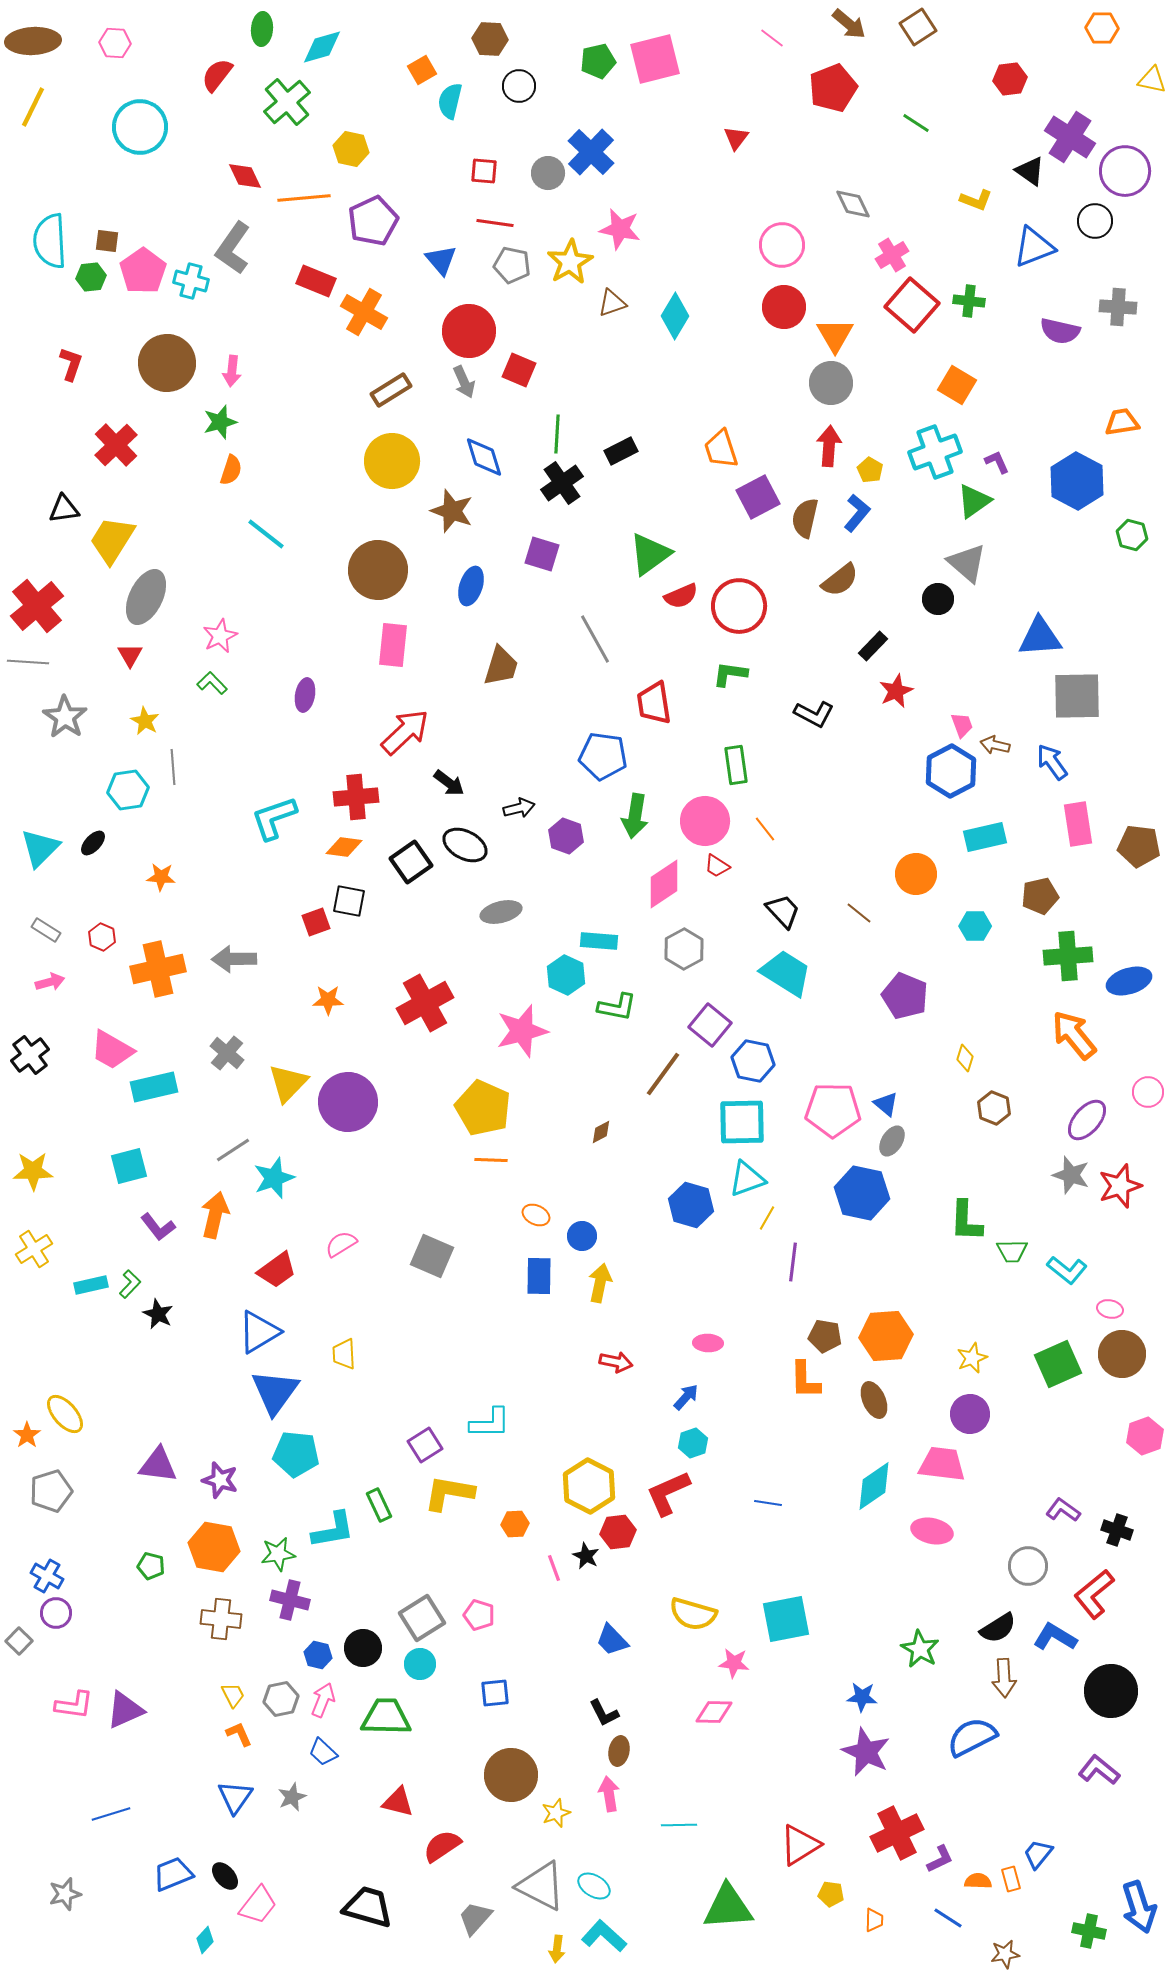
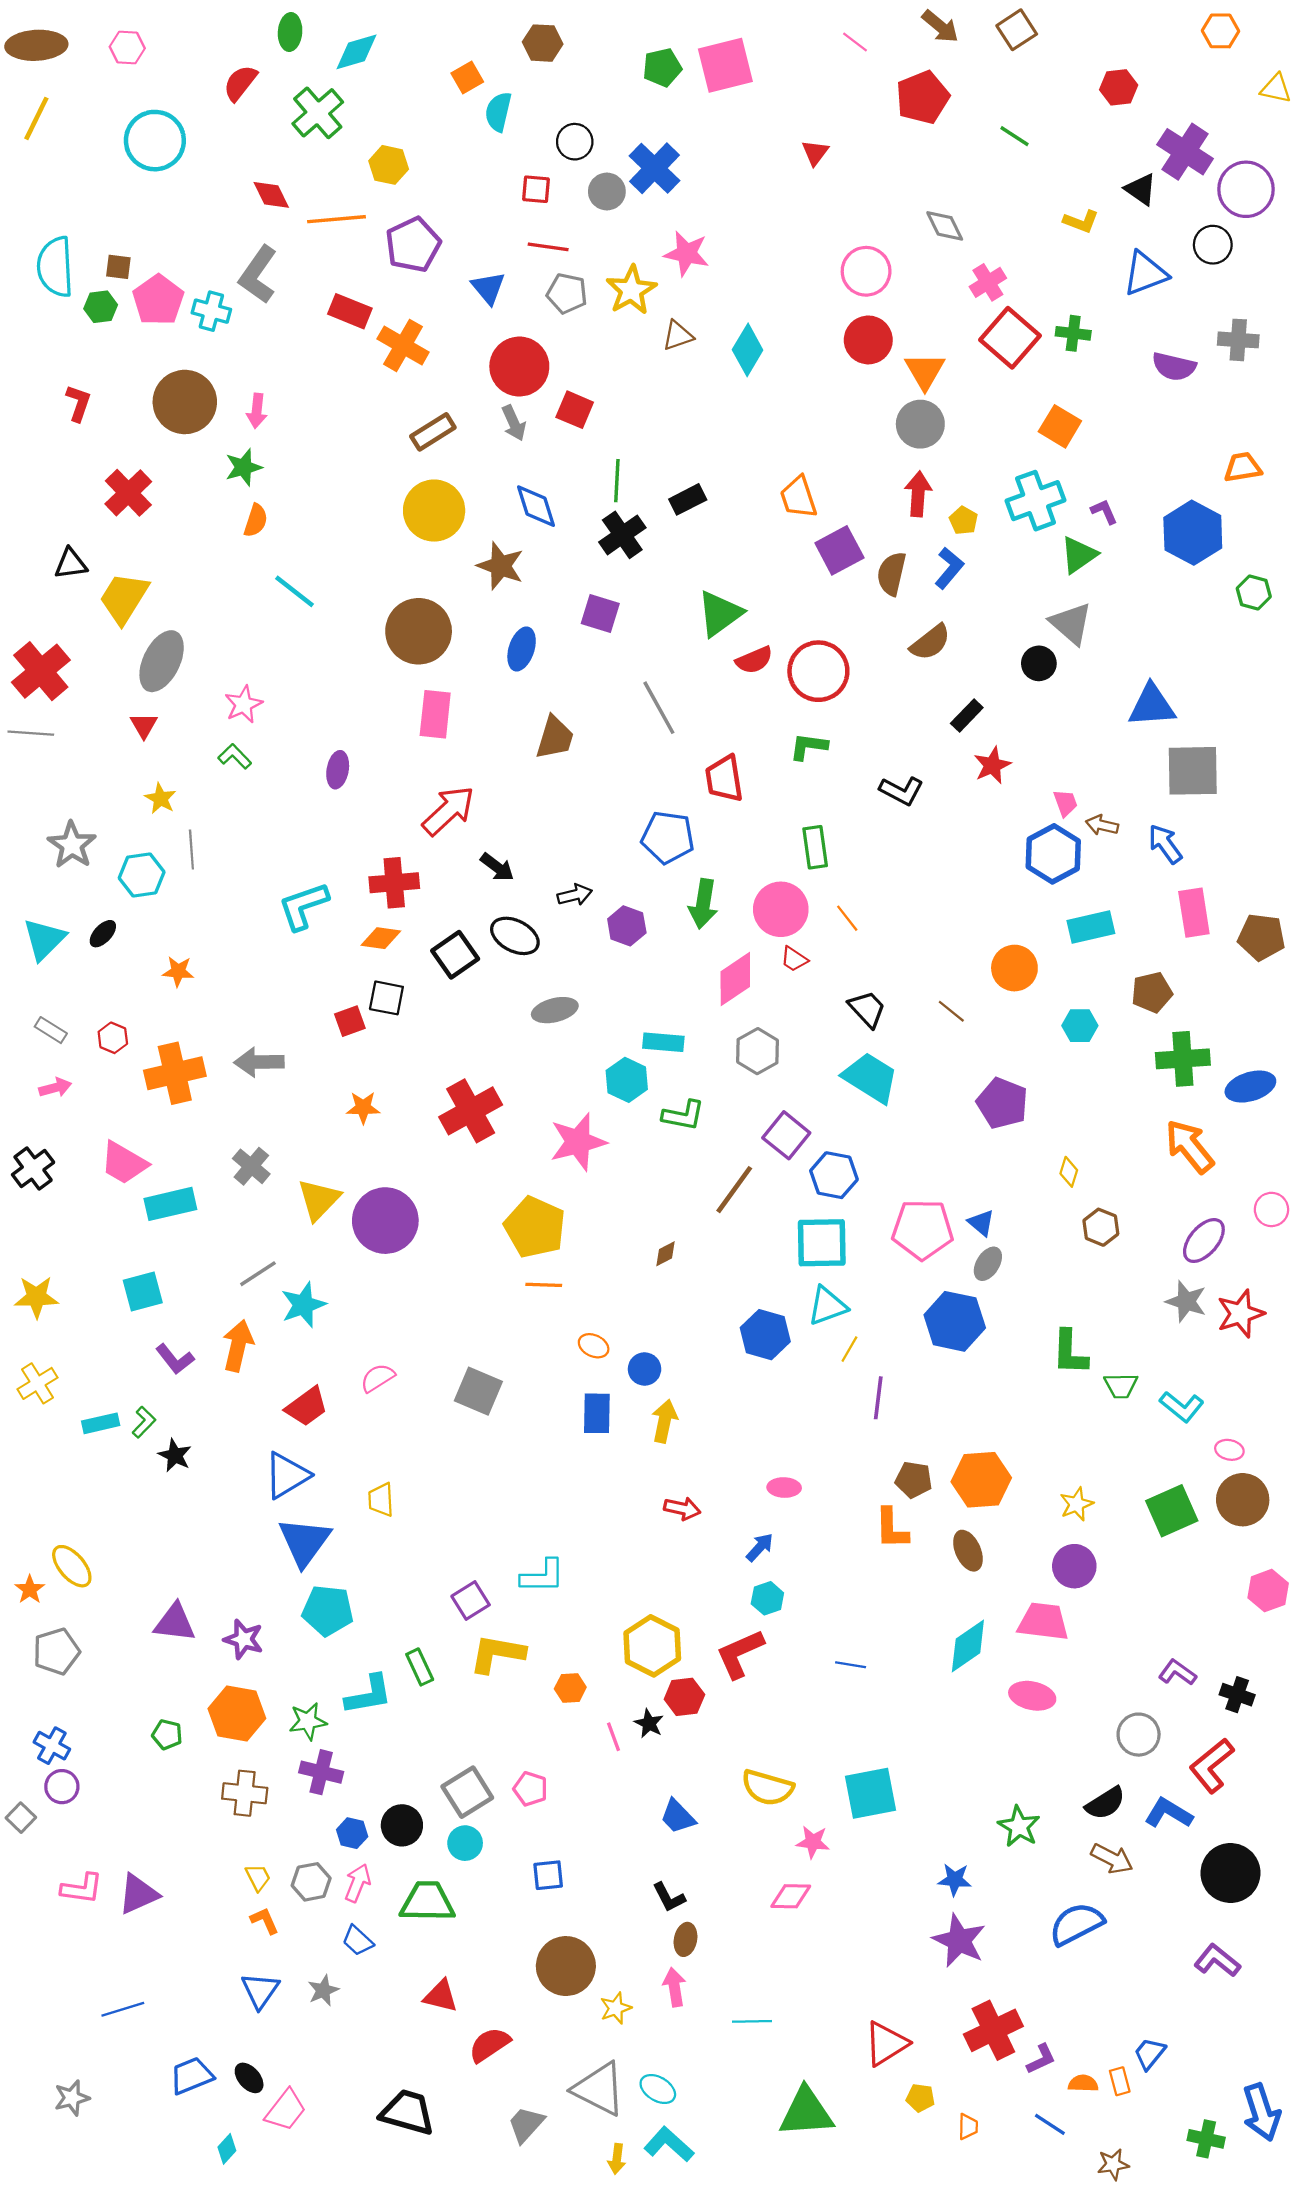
black circle: (519, 86) -> (575, 142), moved
gray star: (65, 717) -> (72, 845), moved
brown arrow: (1004, 1678) -> (1112, 1859), turned -60

